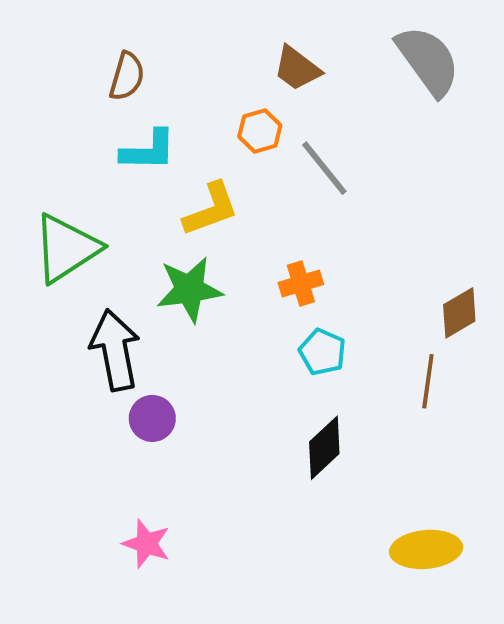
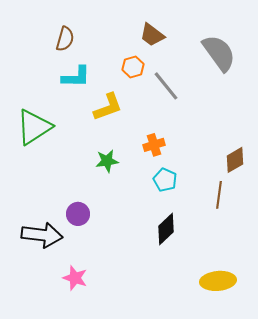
gray semicircle: (428, 61) -> (219, 53), moved
green star: (189, 289) -> (107, 161), moved, size x0.7
black arrow: (115, 350) -> (42, 235), moved, turned 108

